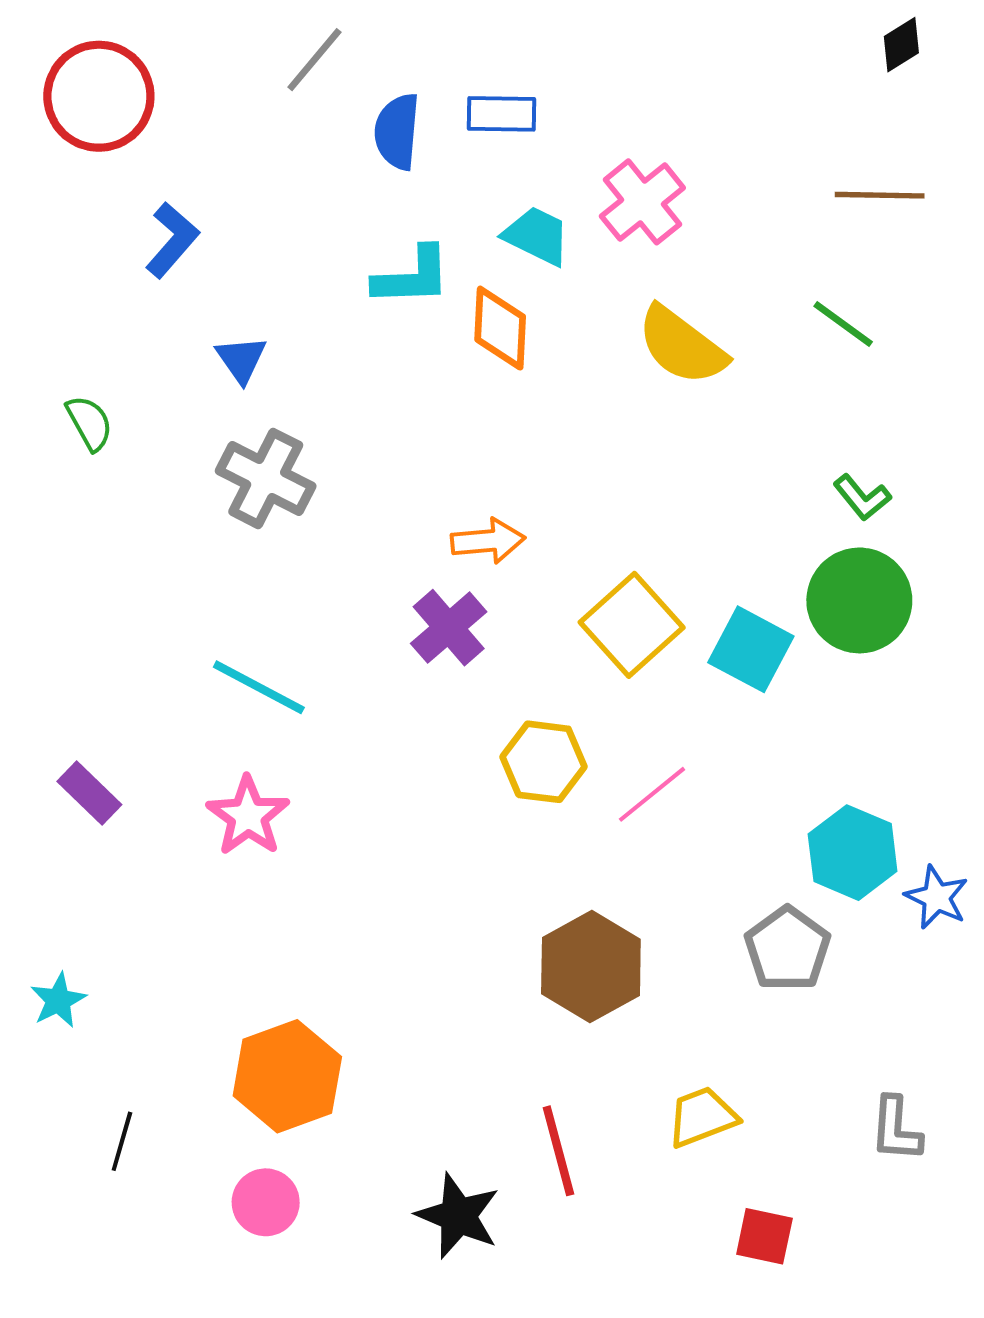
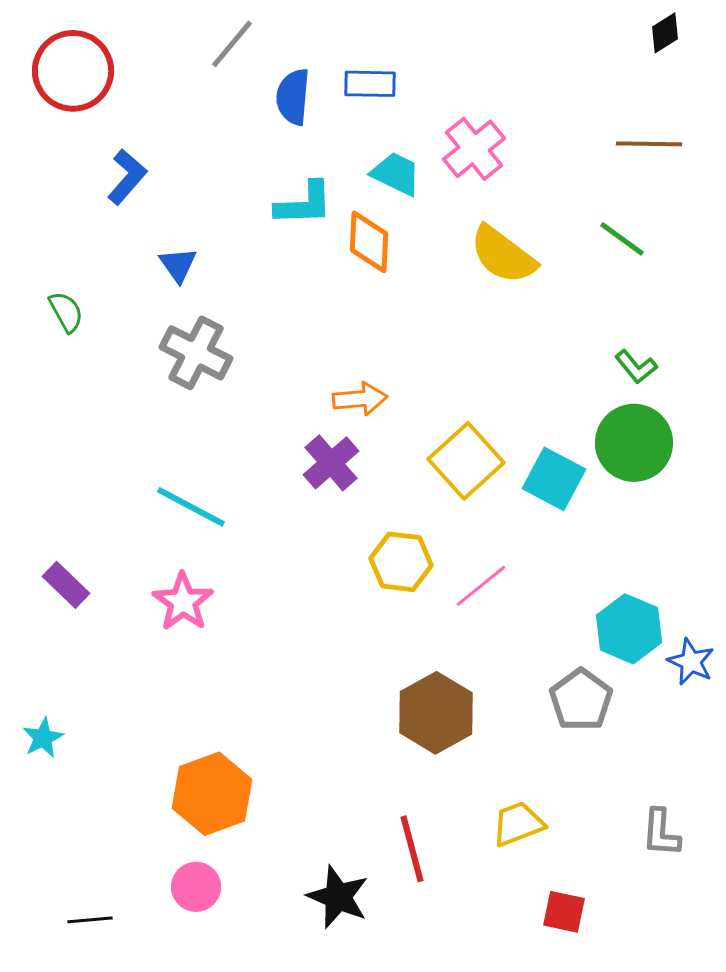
black line: (122, 1141) -> (90, 920), moved, turned 69

